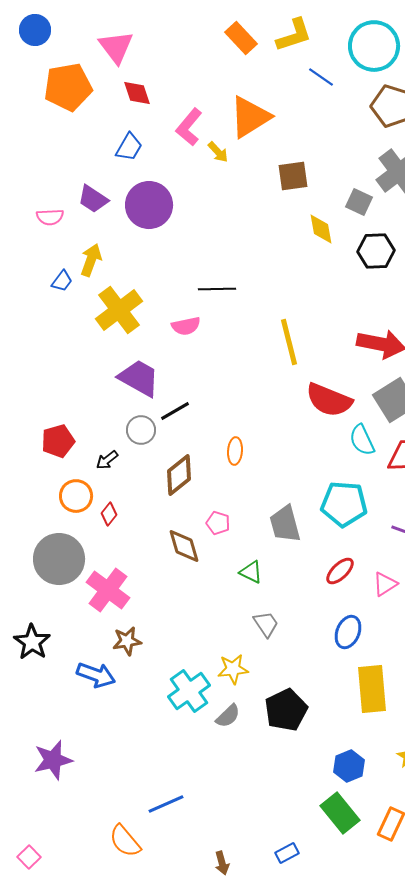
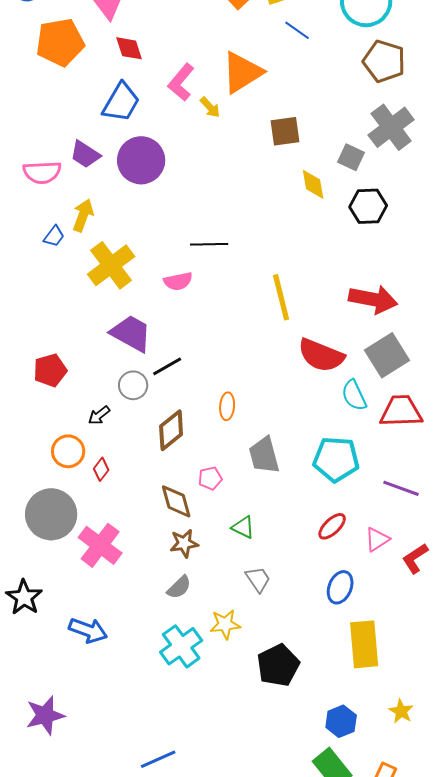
blue line: (321, 77) -> (297, 30), moved
blue trapezoid: (129, 147) -> (121, 102), size x1.4
pink semicircle: (50, 217) -> (42, 172), size x1.4
red pentagon: (58, 441) -> (50, 370), moved
pink pentagon: (218, 523) -> (210, 478), turned -30
gray trapezoid: (285, 524) -> (264, 455), moved
brown star: (127, 641) -> (184, 543), moved
gray semicircle: (228, 716) -> (179, 587), moved

